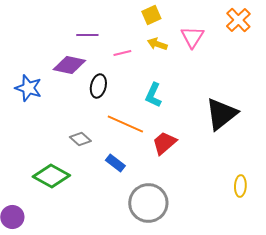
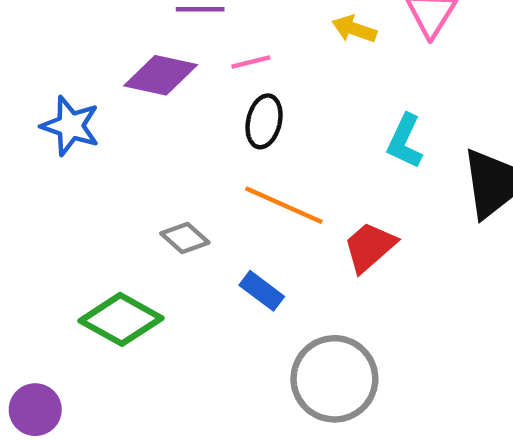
pink line: (122, 53) -> (251, 62), moved
black ellipse: (98, 86) -> (264, 121), moved
cyan L-shape: (153, 95) -> (405, 141), moved

